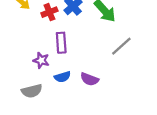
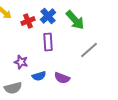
purple rectangle: (61, 43) -> (48, 42), moved

